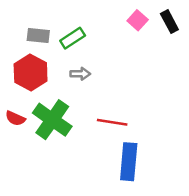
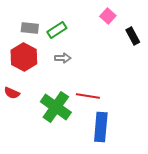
black rectangle: (169, 22) -> (133, 36), moved
green cross: (52, 120) -> (56, 107), moved

